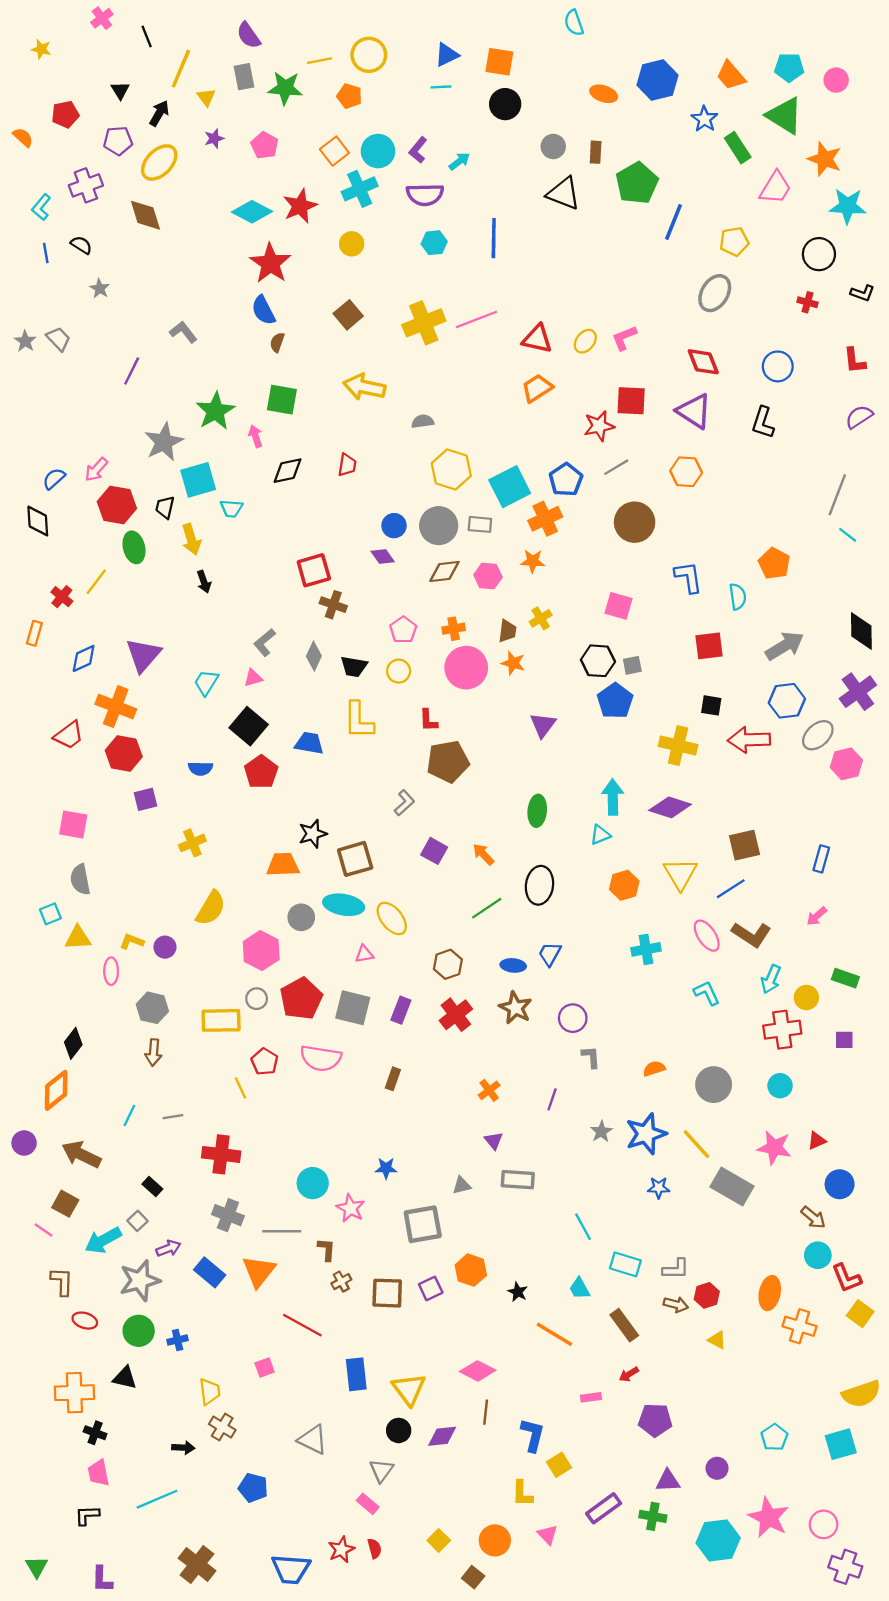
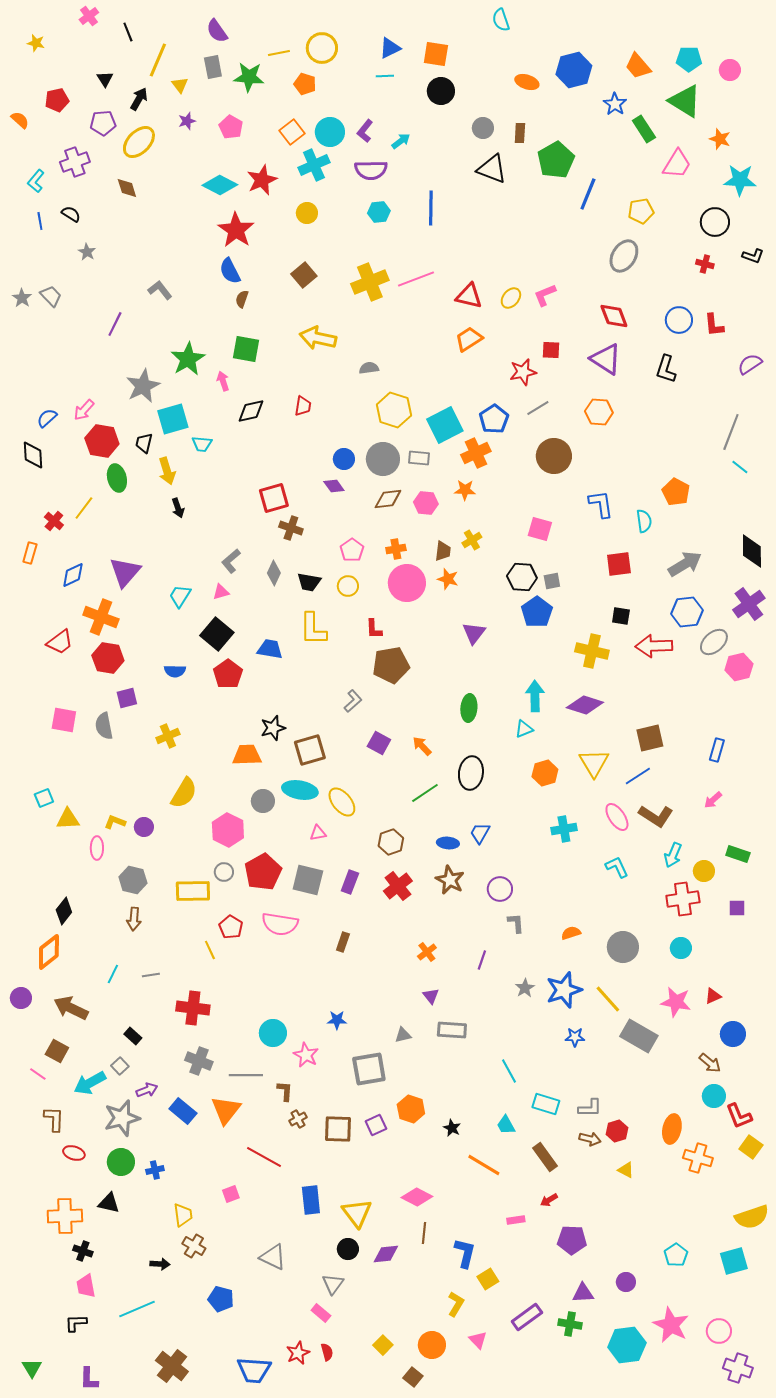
orange star: (825, 159) -> (720, 139), size x0.7
brown diamond: (145, 215) -> (127, 188), size x0.7
red L-shape: (854, 361) -> (714, 325), moved
red square: (631, 401) -> (551, 350), size x0.7
gray semicircle: (80, 880) -> (104, 726), moved
yellow L-shape: (522, 1493) -> (456, 1304), turned -150

